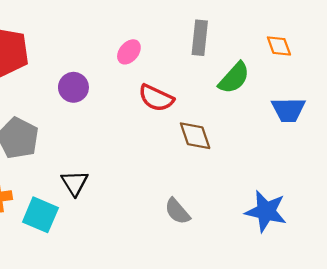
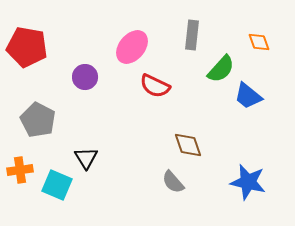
pink ellipse: (129, 52) -> (132, 47), size x1.6
blue trapezoid: (288, 110) -> (248, 96), moved, turned 40
brown diamond: (195, 136) -> (188, 145), moved

